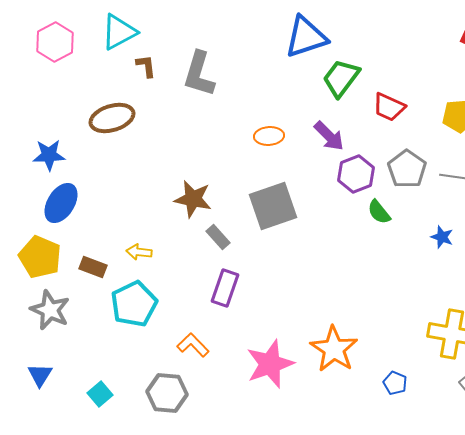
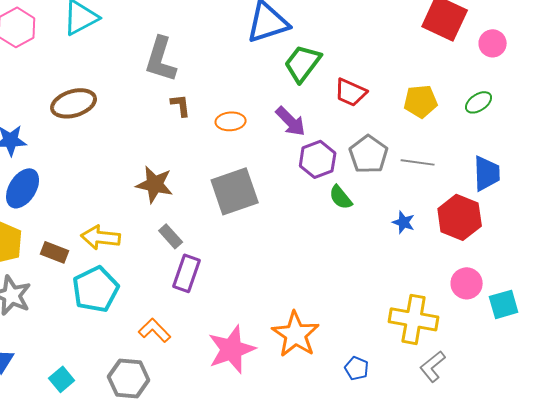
brown L-shape: (146, 66) -> (181, 105), moved
gray rectangle: (218, 237) -> (171, 236), moved
yellow arrow: (139, 252) -> (101, 237), size x1.5

